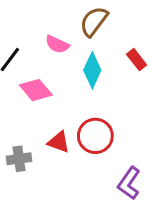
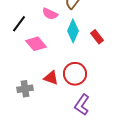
red rectangle: (137, 60) -> (97, 37), moved
purple L-shape: (129, 183) -> (82, 105), moved

